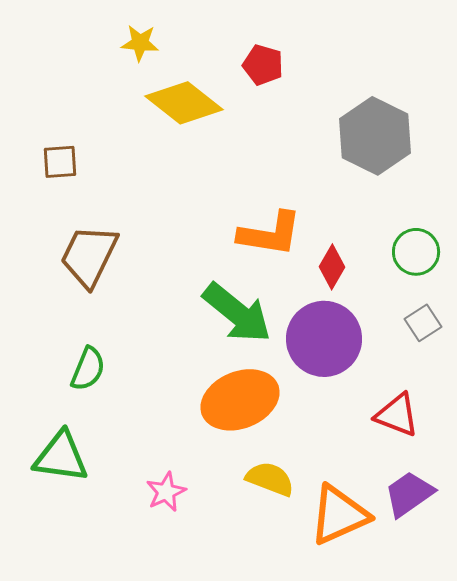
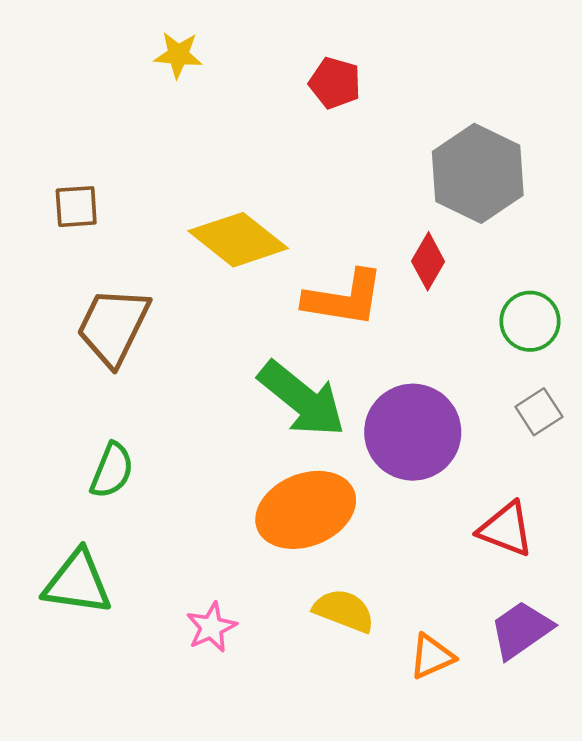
yellow diamond: (184, 103) -> (238, 240), moved
red diamond: (332, 267) -> (428, 261), moved
orange triangle: (339, 515) -> (432, 657), size x0.6

